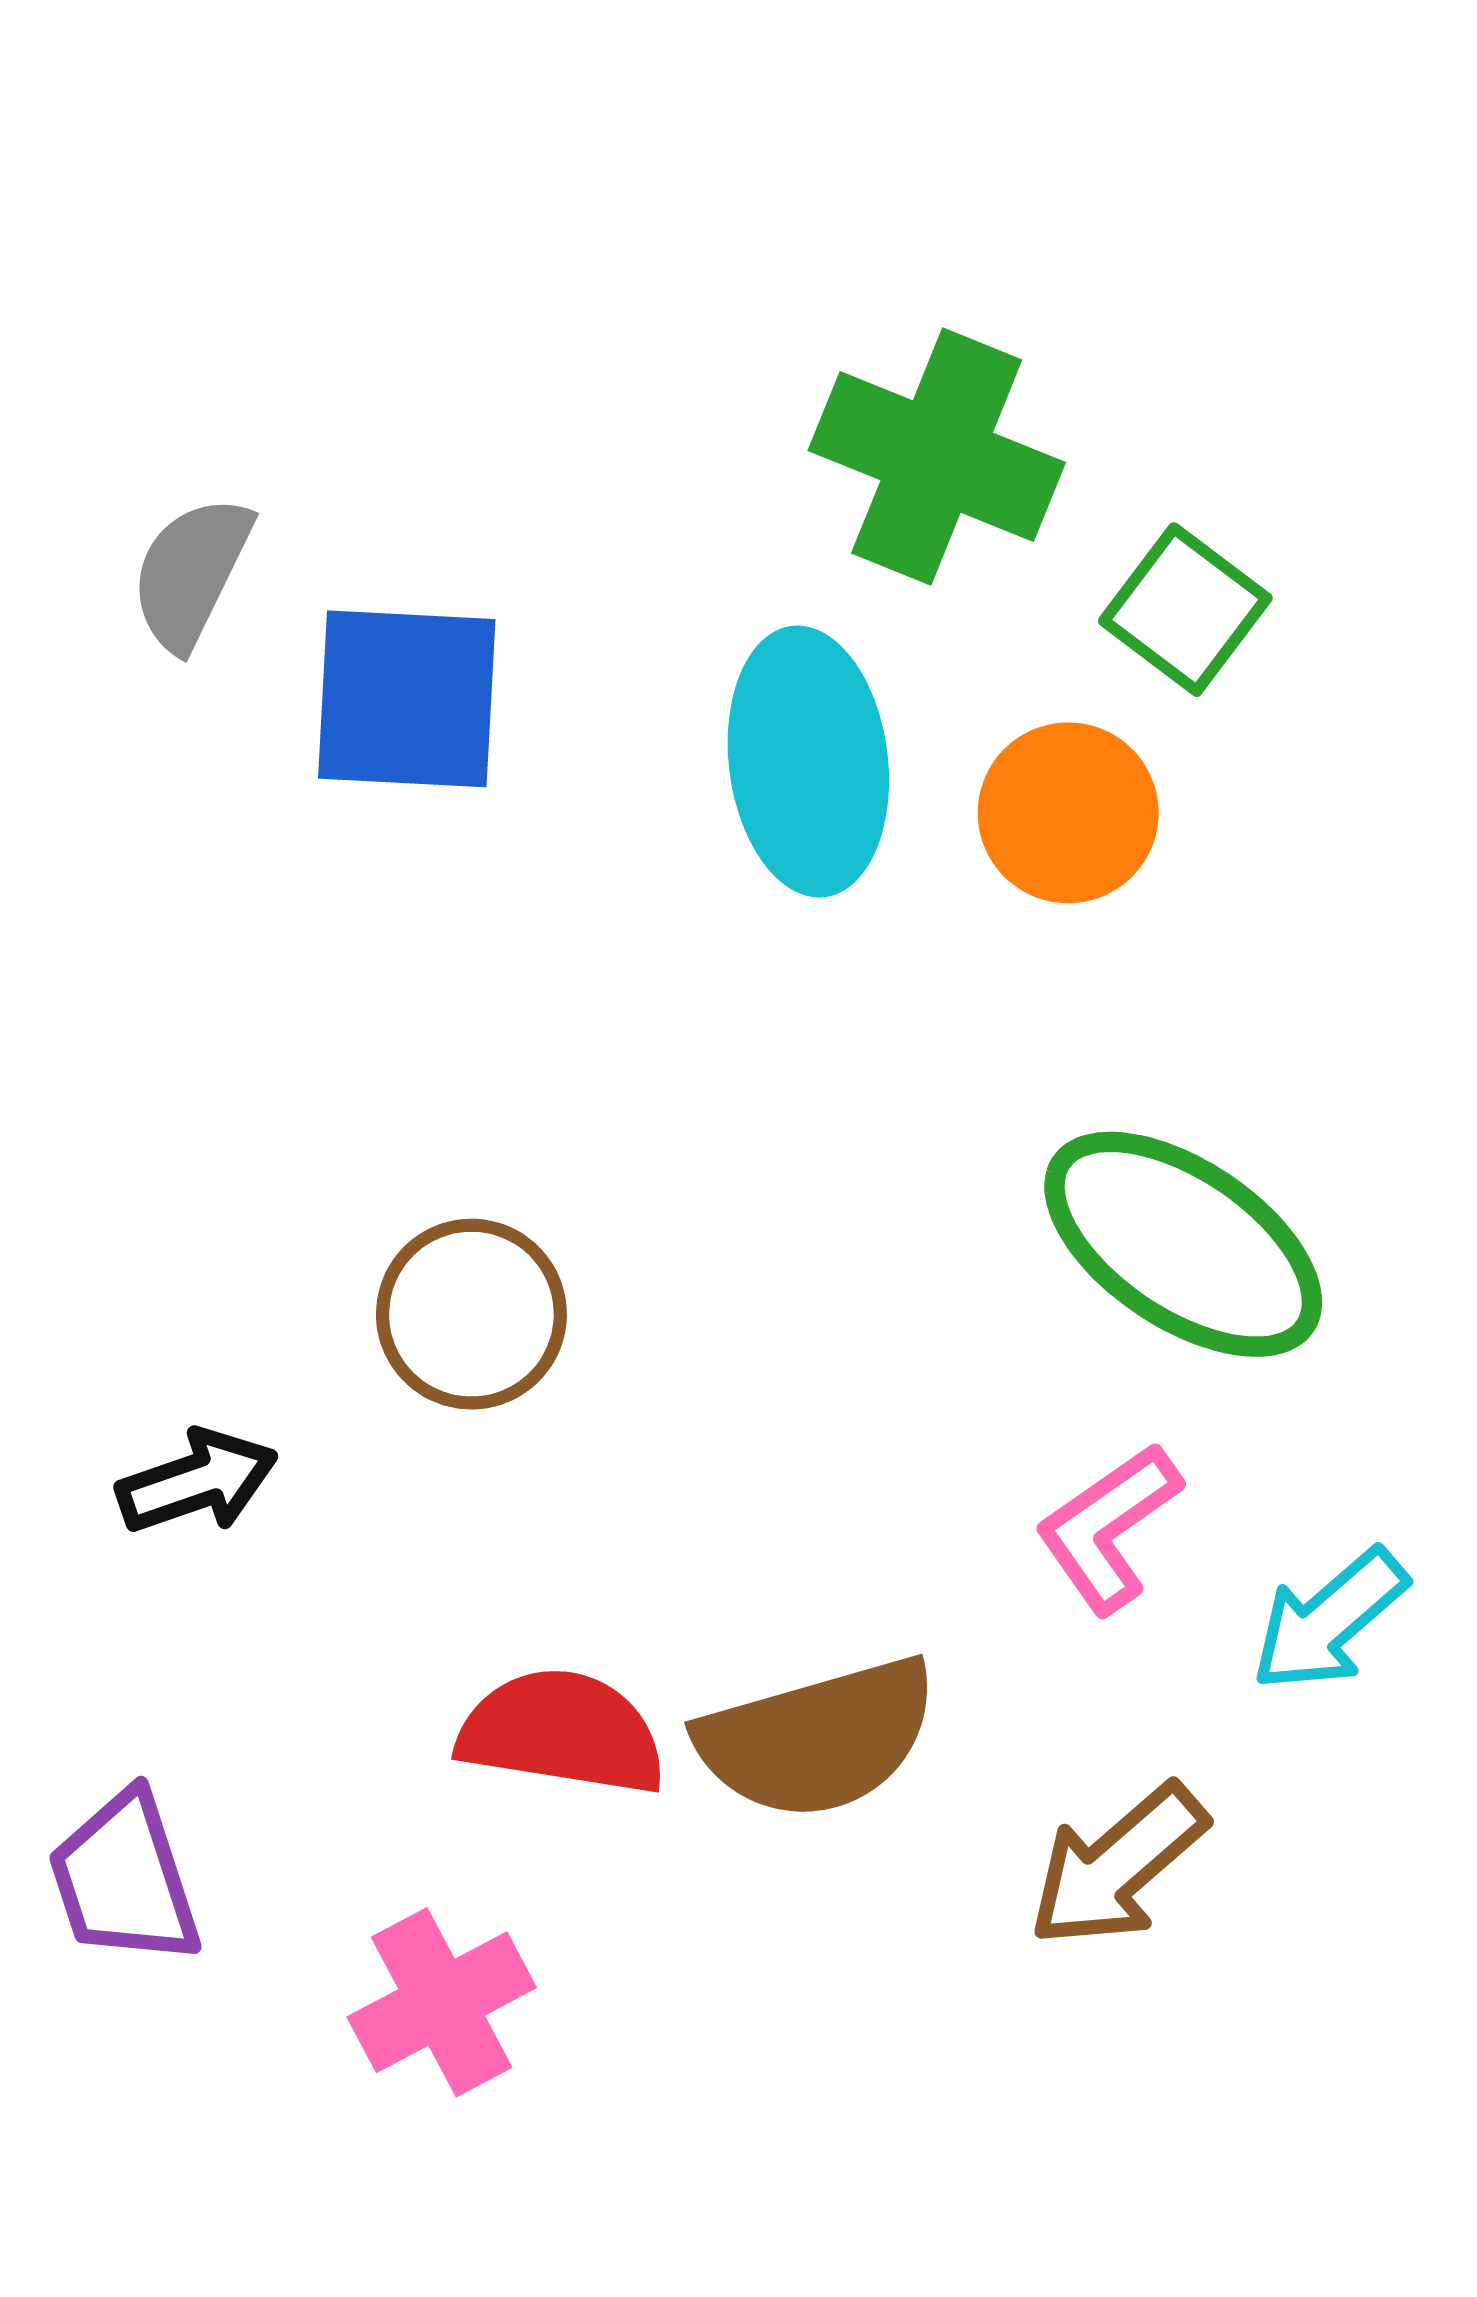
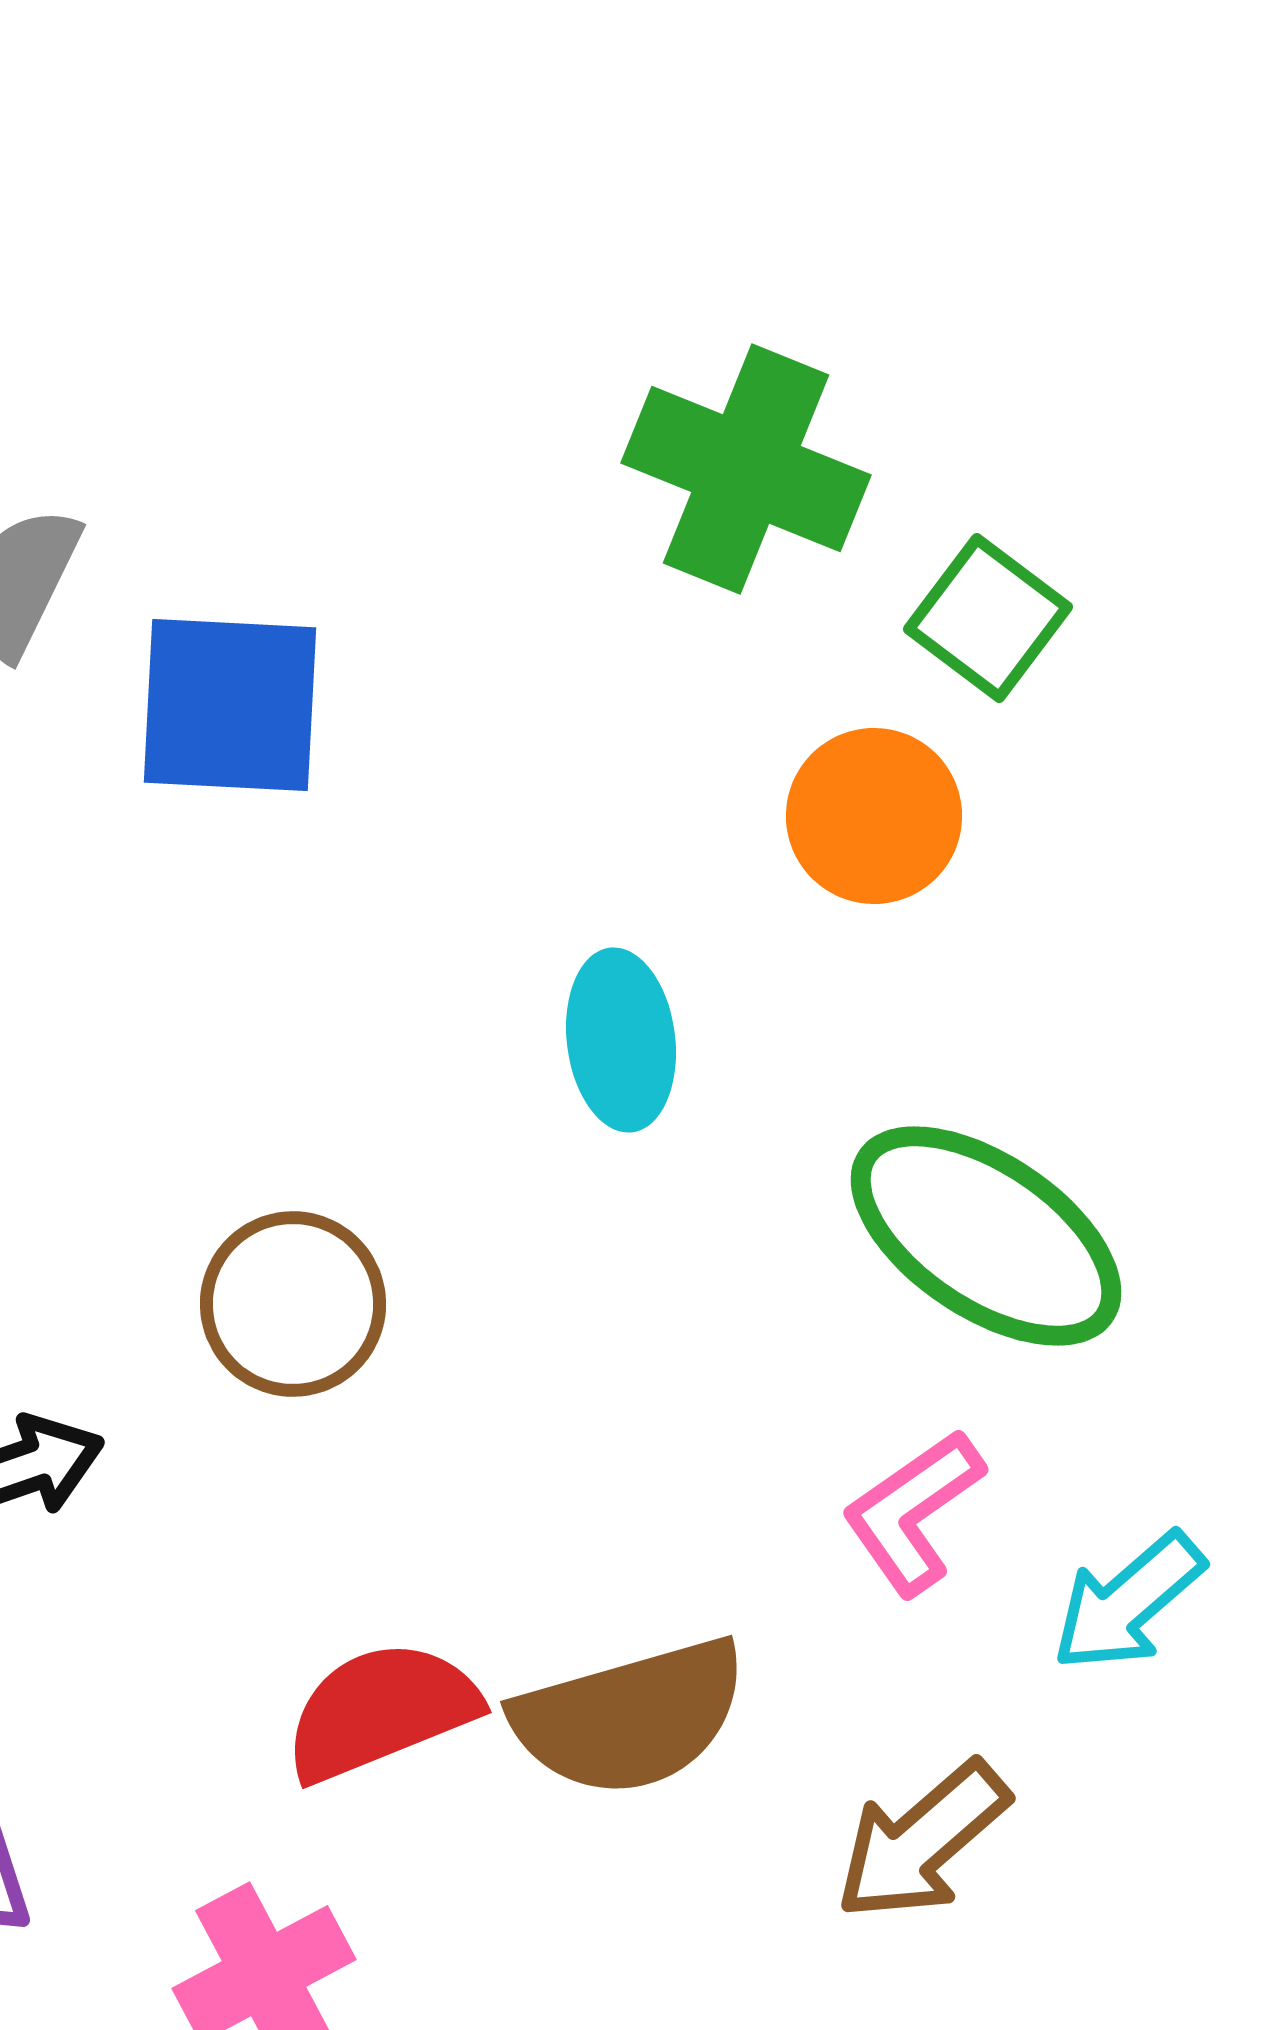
cyan ellipse: (808, 762) -> (621, 1040), moved, size x0.7
red semicircle: (562, 1732) -> (381, 1711), turned -31

